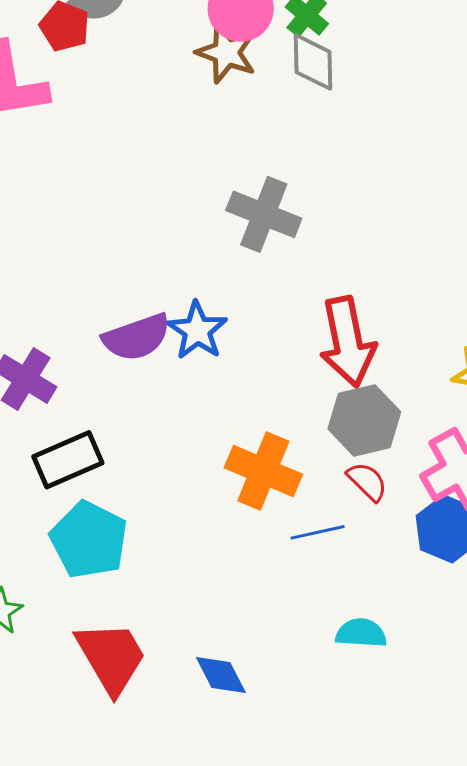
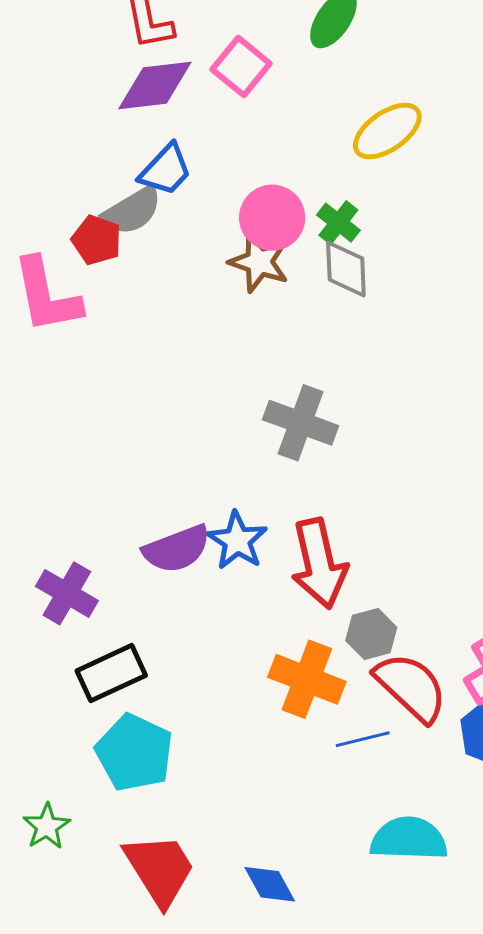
red arrow: (347, 342) -> (319, 563), moved
gray hexagon: (364, 420) -> (371, 634), moved, size x0.7
red semicircle: (367, 482) -> (411, 687), size x1.8
cyan semicircle: (361, 633) -> (409, 839), size x1.5

